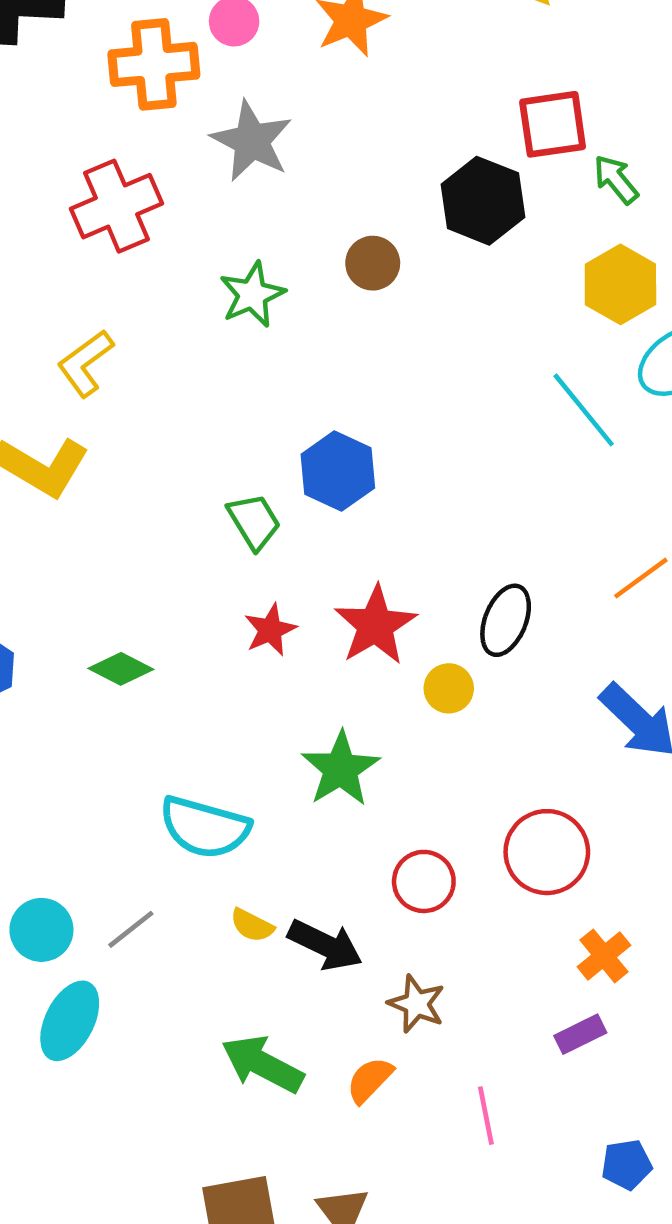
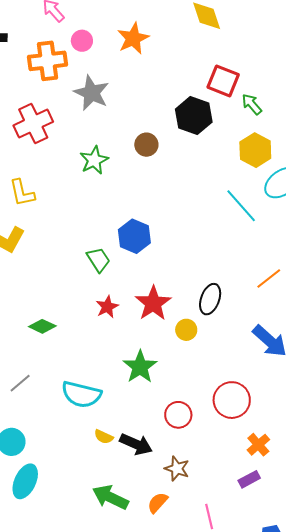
red square: (553, 124) -> (223, 81), turned 32
yellow L-shape: (85, 363) -> (22, 193), turned -64
gray line: (131, 929) -> (20, 383), moved

